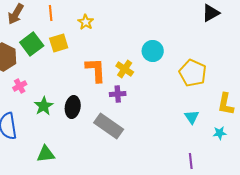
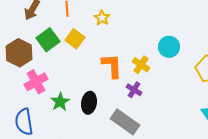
yellow square: (59, 43) -> (75, 39), turned -36
pink cross: (20, 86) -> (36, 82), size x1.6
purple cross: (118, 94) -> (134, 90), turned 35

